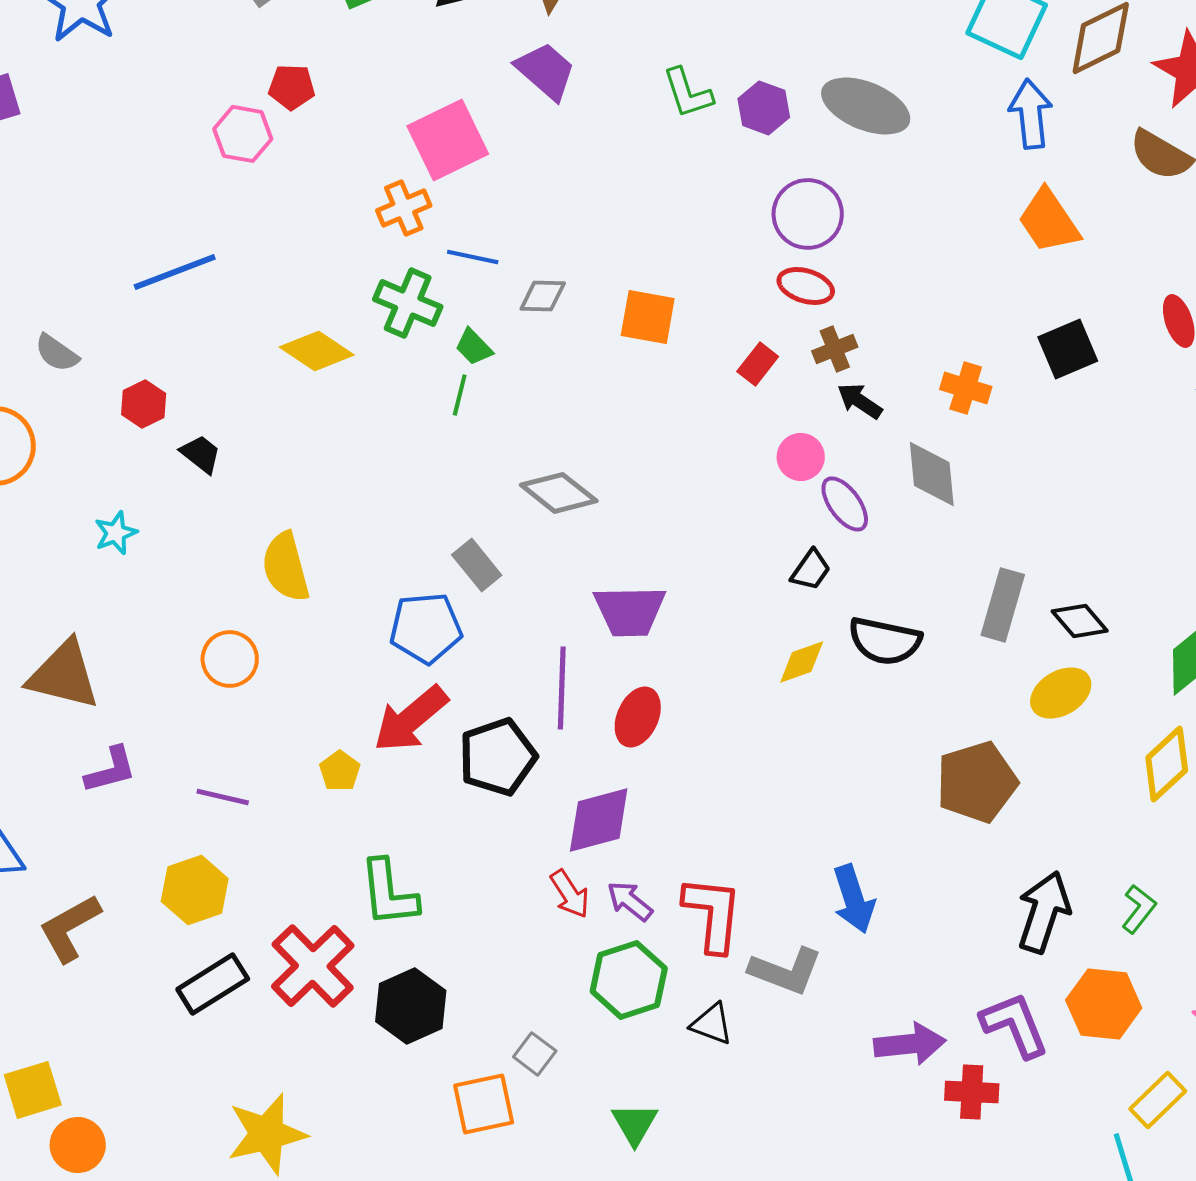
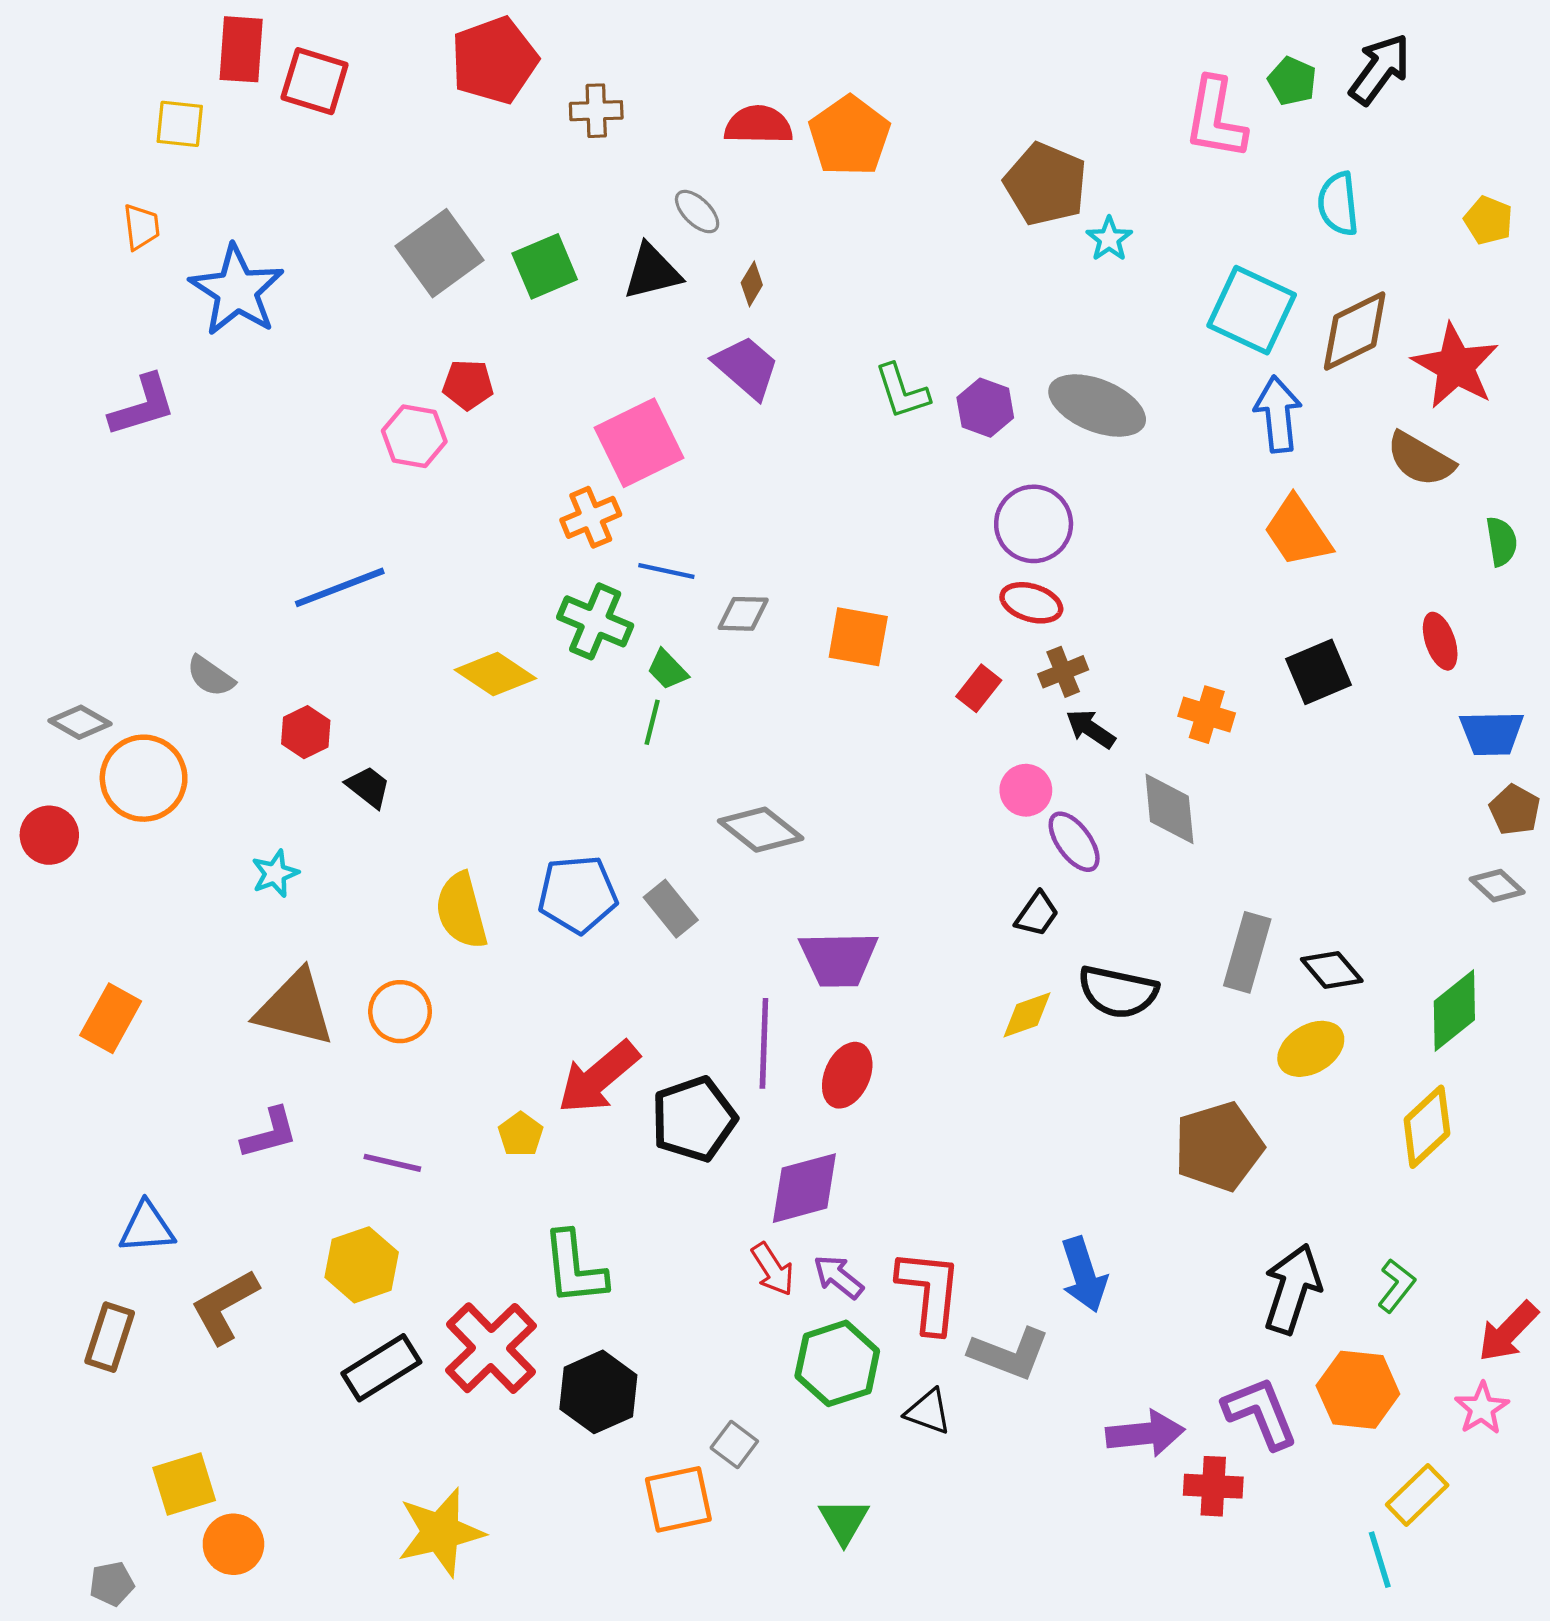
blue pentagon: (426, 628) -> (578, 894), moved
brown triangle: (64, 675) -> (295, 1008), moved

